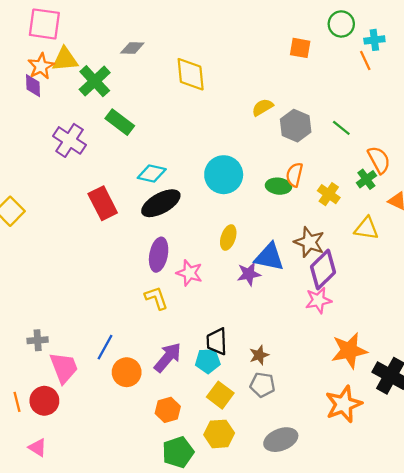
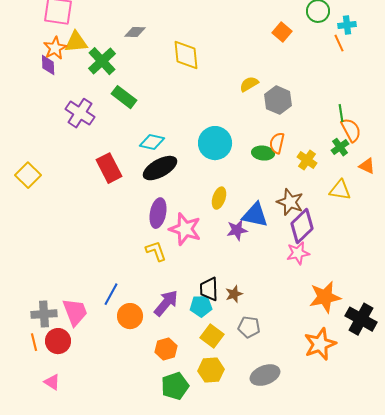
orange square: (300, 48) -> (282, 32), turned 30
green line: (341, 128) -> (341, 113), moved, turned 42
pink star: (189, 273) -> (185, 229), size x1.4
gray cross: (38, 340) -> (44, 314), moved, size x1.4
brown star: (259, 355) -> (234, 294), moved

